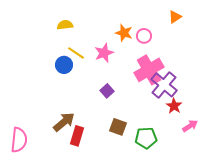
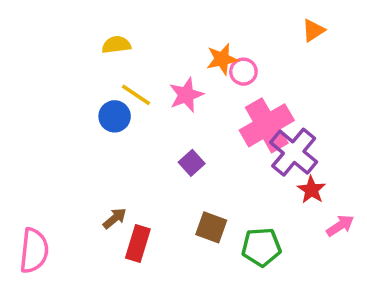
orange star: (124, 33) -> (222, 59), turned -30
pink circle: (144, 36) -> (243, 72), moved
brown arrow: (64, 122) -> (115, 218), size x0.6

